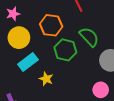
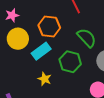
green hexagon: (65, 50) -> (70, 62), moved
cyan rectangle: (28, 62) -> (41, 51), moved

